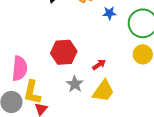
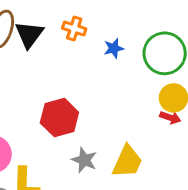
red arrow: (99, 65) -> (170, 118), moved, turned 64

